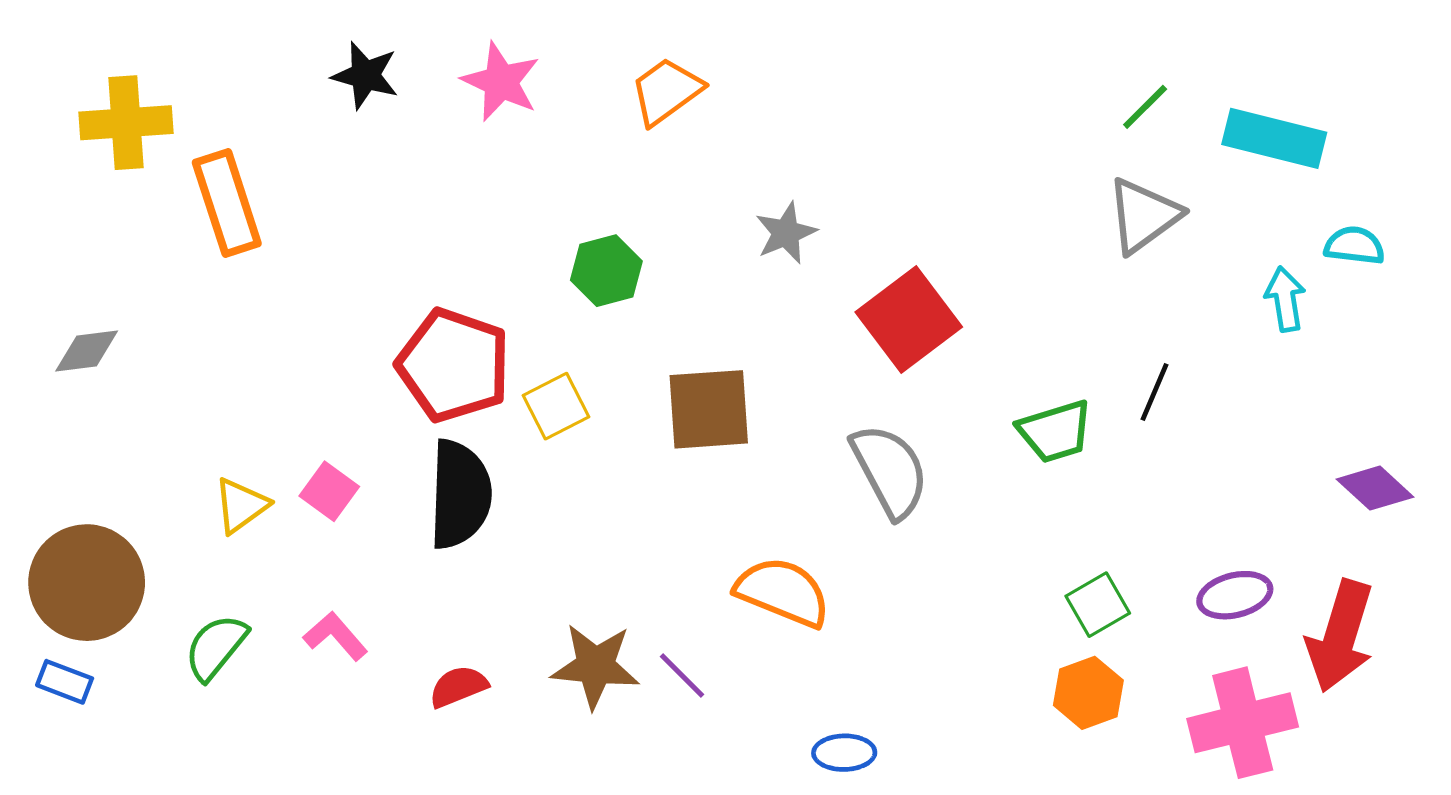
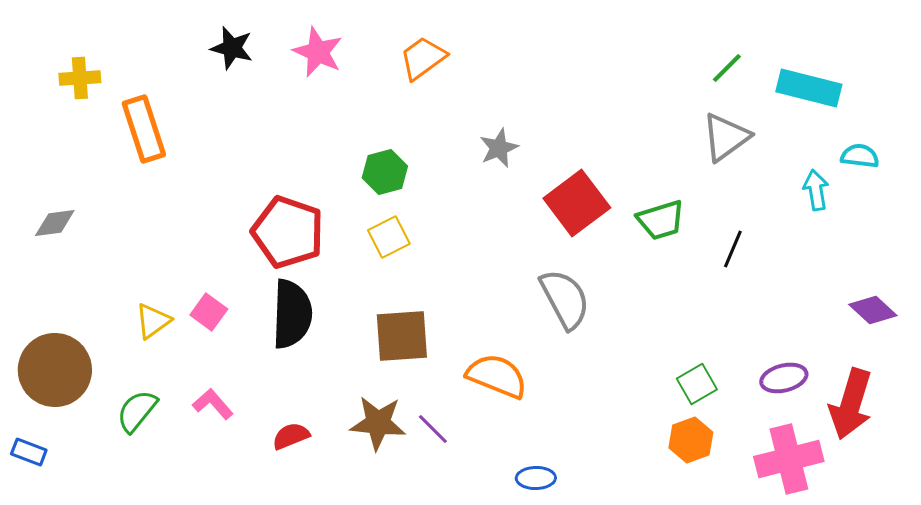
yellow cross: (126, 123) -> (80, 78), size x0.7
yellow square: (556, 406) -> (389, 237), moved
brown square: (709, 409) -> (402, 336), moved
green trapezoid: (1055, 431) -> (661, 220), moved
blue rectangle: (65, 682) -> (29, 452), moved

